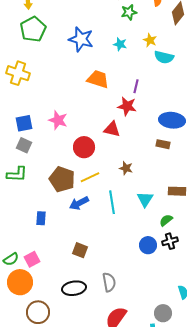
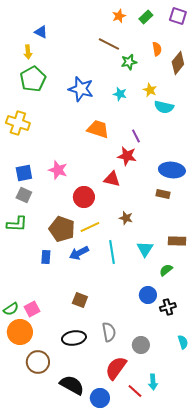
purple line: (136, 86) -> (136, 136), turned -40
blue rectangle: (41, 218) -> (46, 257), moved
black cross: (170, 241) -> (168, 307), moved
gray circle: (163, 313) -> (141, 345), moved

